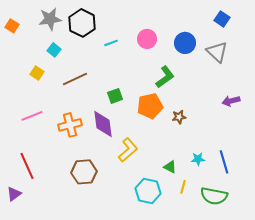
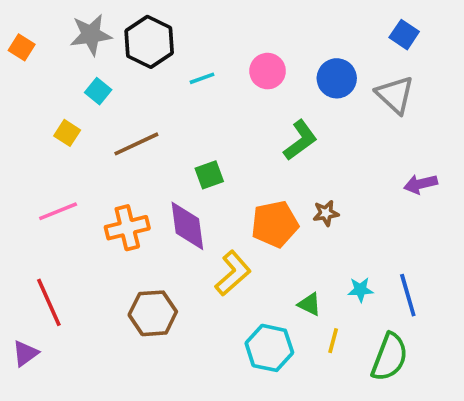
orange pentagon: (150, 106) -> (275, 224), moved
green semicircle: (214, 196) -> (390, 357), turned -80

